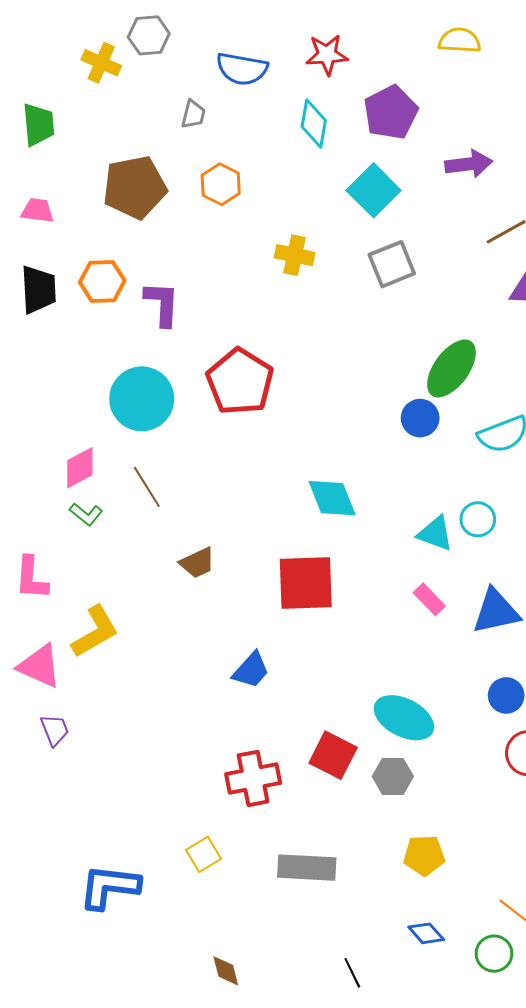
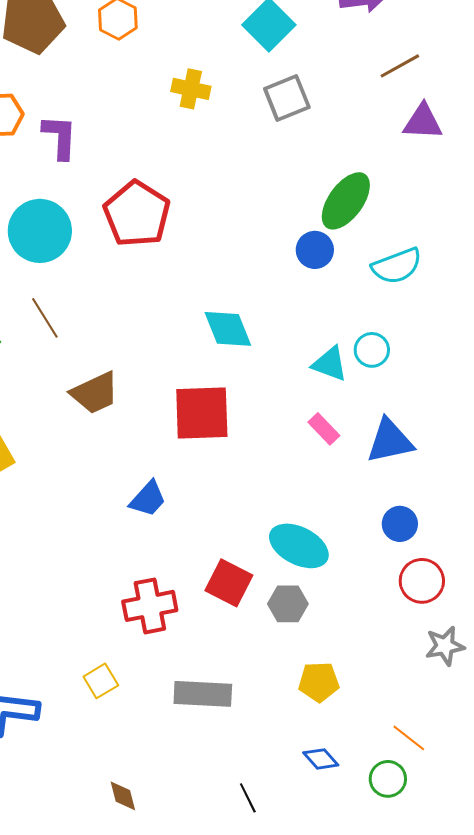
brown trapezoid: (197, 563) -> (95, 393), size x1.4

